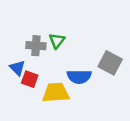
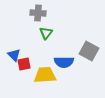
gray cross: (36, 46) -> (38, 13), moved
red square: (30, 79) -> (24, 64), turned -32

